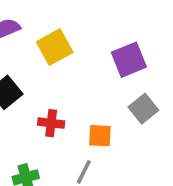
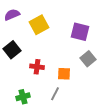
purple square: (129, 60) -> (80, 32), turned 36

